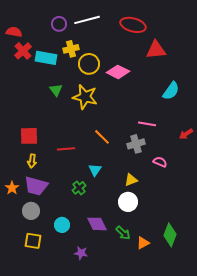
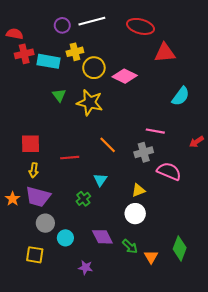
red cross: (23, 51) -> (24, 54), turned 30
pink semicircle: (160, 162) -> (169, 171), size x1.6
gray circle: (31, 211) -> (45, 223), moved
orange triangle: (143, 243) -> (151, 257), turned -32

